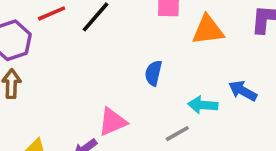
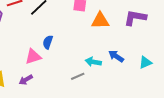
blue semicircle: (153, 73) -> (48, 42), moved
pink triangle: (112, 122) -> (33, 57), moved

